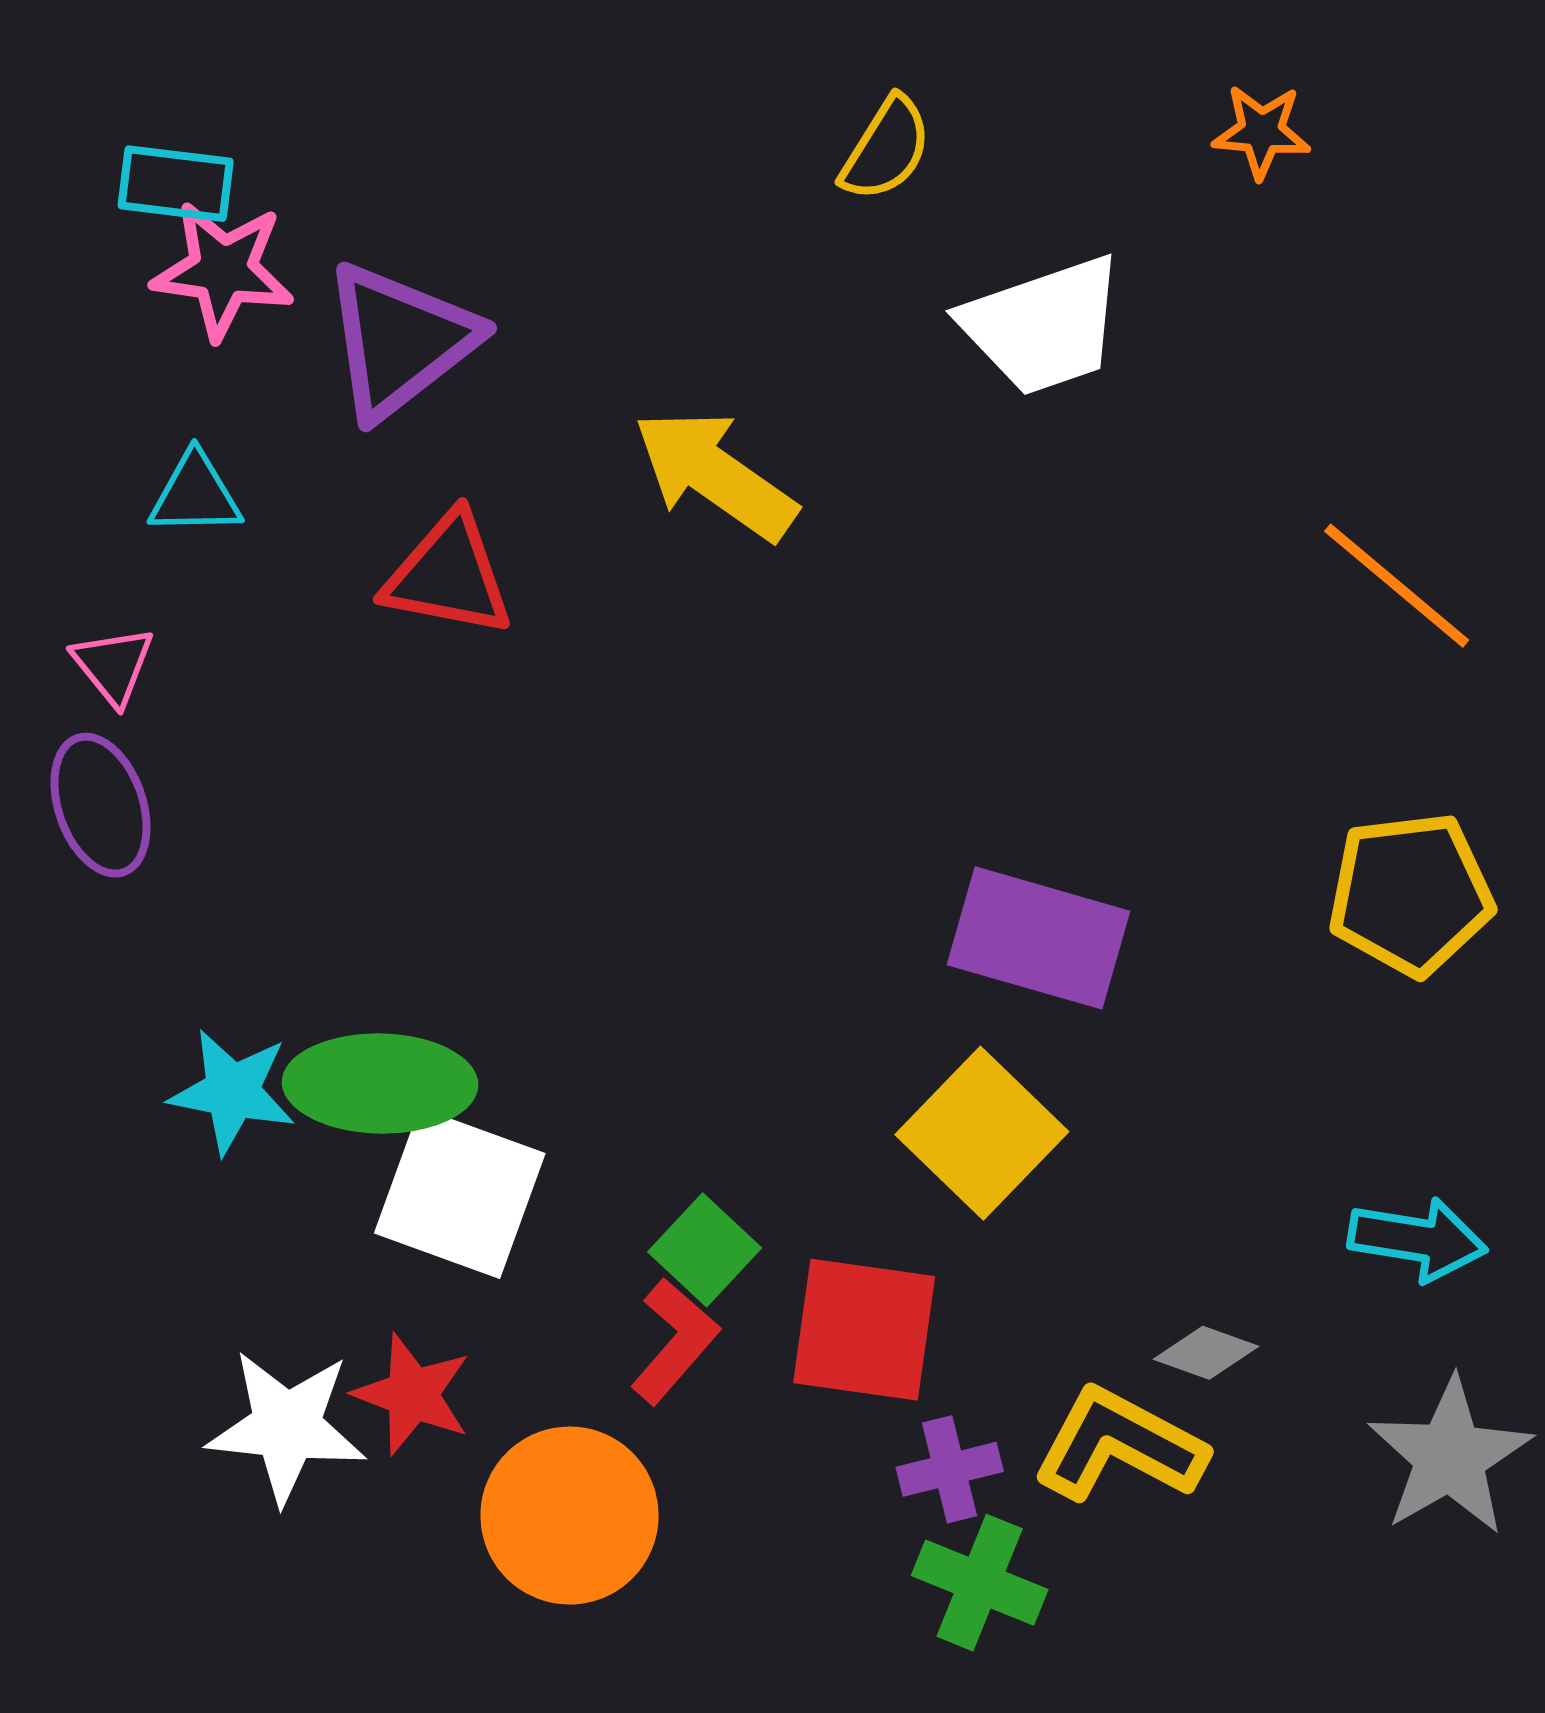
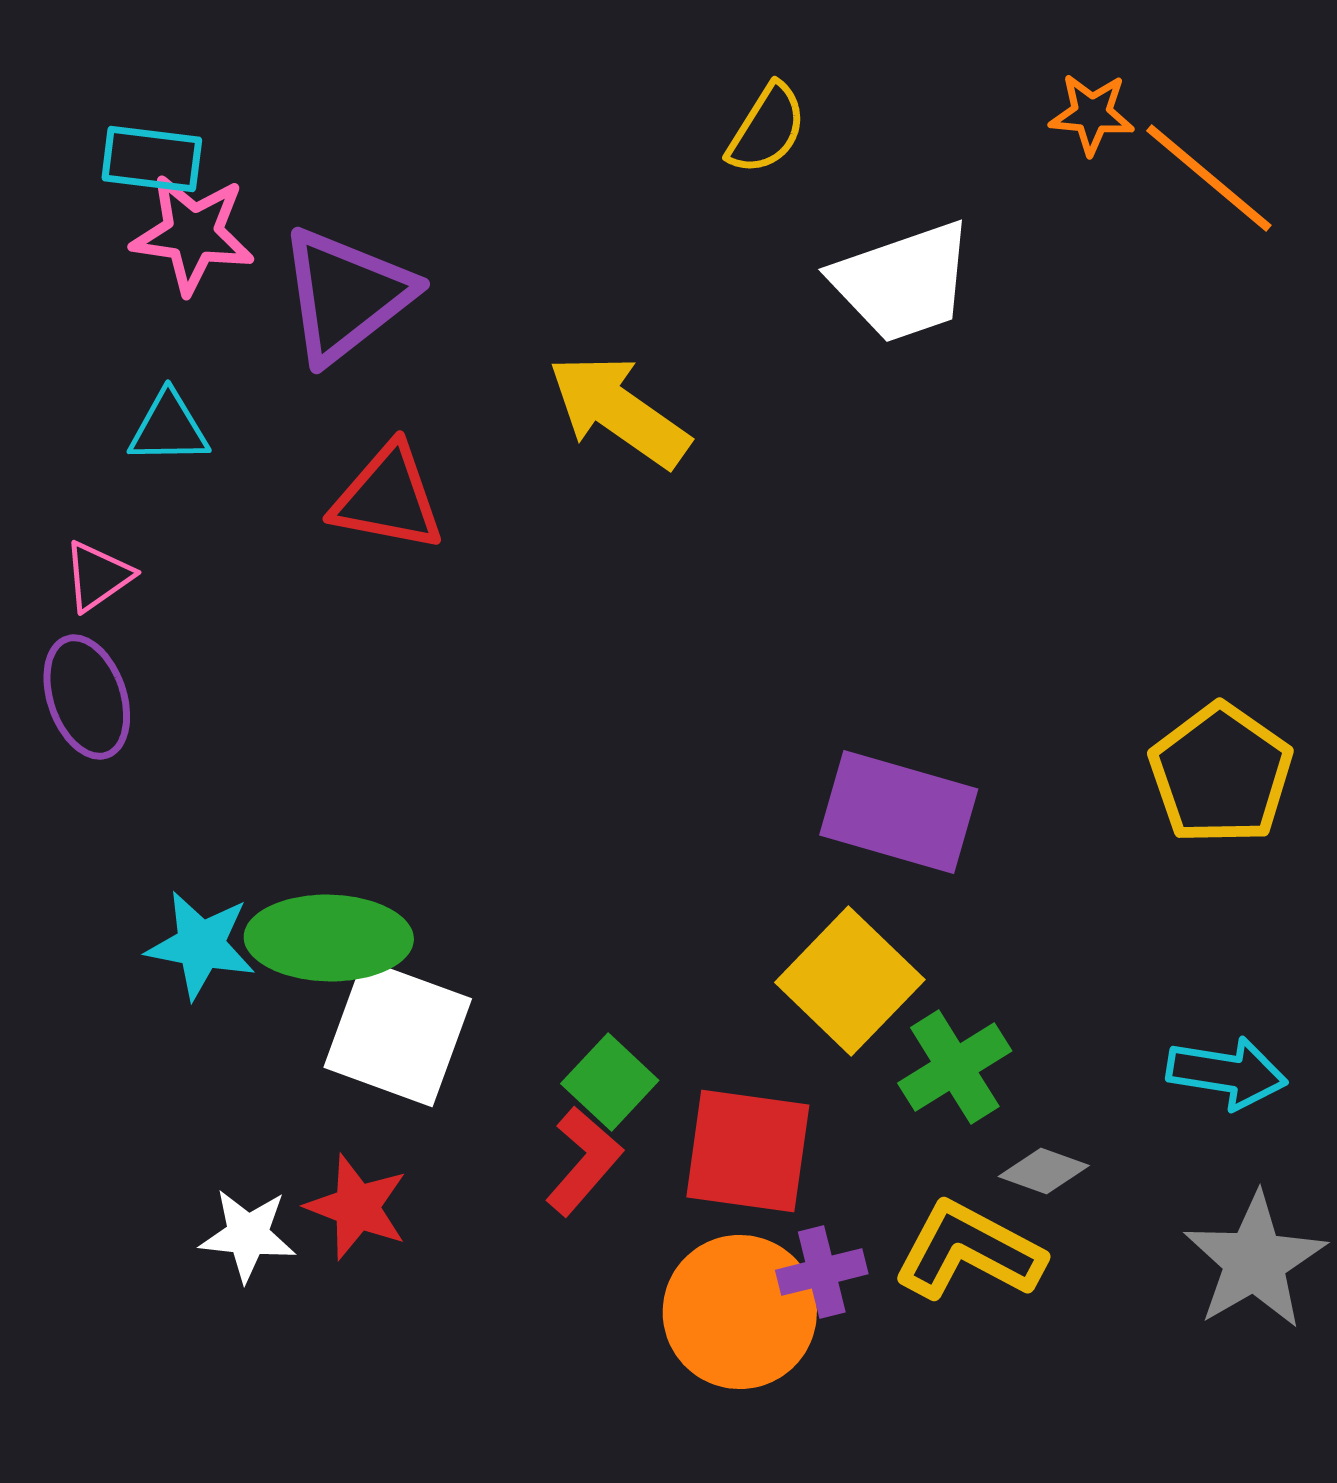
orange line: (1397, 586) -> (1209, 178), moved
pink triangle: (113, 665) -> (98, 576), turned 34
yellow pentagon: (1410, 894) -> (1221, 774), turned -30
white star: (286, 1427) -> (248, 1235), size x0.7
orange circle: (570, 1516) -> (740, 1312), moved
green cross: (980, 1583) -> (955, 1067), moved, turned 36

